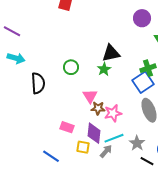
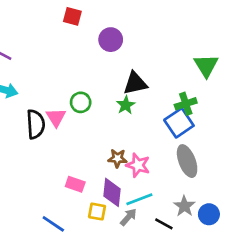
purple circle: (142, 18) -> (111, 40), moved
pink triangle: (90, 96) -> (56, 117), moved
pink star: (113, 113) -> (138, 165), turned 30
gray star: (137, 143) -> (184, 206), moved
black line: (147, 161) -> (164, 224), moved

